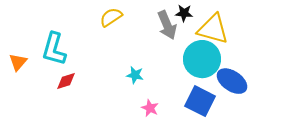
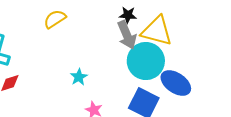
gray arrow: (167, 25) -> (127, 35), moved
cyan star: (135, 75) -> (79, 77), turned 30

